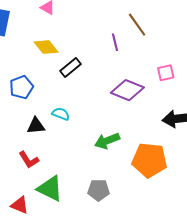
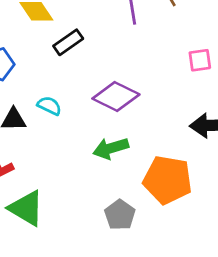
purple diamond: (127, 90) -> (116, 96), moved
gray pentagon: (99, 190) -> (120, 215), moved, turned 30

